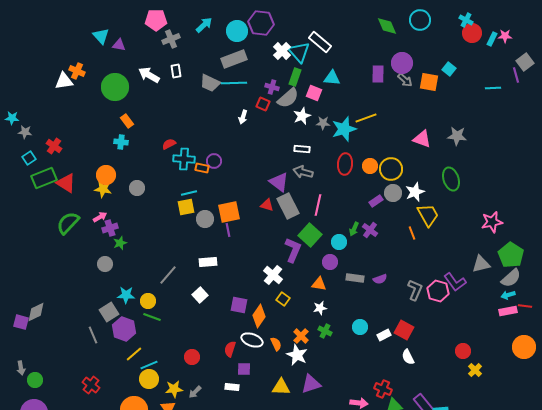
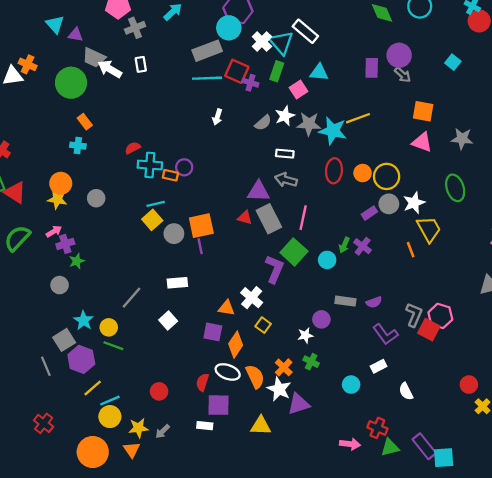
cyan circle: (237, 31) -> (229, 28), moved
orange square: (429, 82) -> (423, 111), moved
gray trapezoid: (210, 83) -> (94, 58), moved
pink square: (314, 93) -> (299, 90), turned 35
gray semicircle: (288, 98) -> (263, 123), moved, size x0.7
red square: (263, 104) -> (237, 71), moved, size x1.5
gray star: (323, 123) -> (309, 124), size x1.5
cyan star: (344, 129) -> (333, 131), turned 30
purple triangle: (279, 182) -> (259, 191), turned -35
yellow square: (186, 207) -> (152, 220), turned -30
purple circle: (330, 262) -> (321, 319), moved
purple L-shape: (455, 282) -> (385, 334), moved
orange triangle: (319, 284) -> (226, 308), moved
cyan star: (126, 295) -> (84, 321), turned 30
cyan circle: (360, 327) -> (351, 385), moved
red square: (404, 330) -> (429, 330), moved
orange semicircle: (276, 344) -> (255, 377), size x1.5
purple square: (244, 369) -> (218, 405), size x1.5
purple triangle: (311, 384) -> (299, 404), moved

